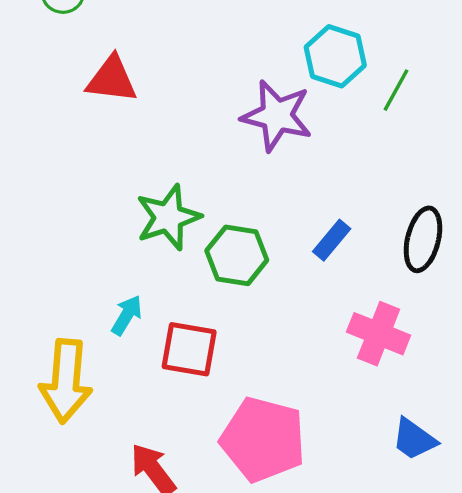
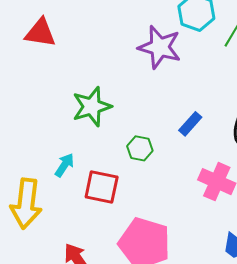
red triangle: (112, 79) -> (40, 33), moved
green hexagon: (237, 255) -> (140, 148), moved, size x0.7

